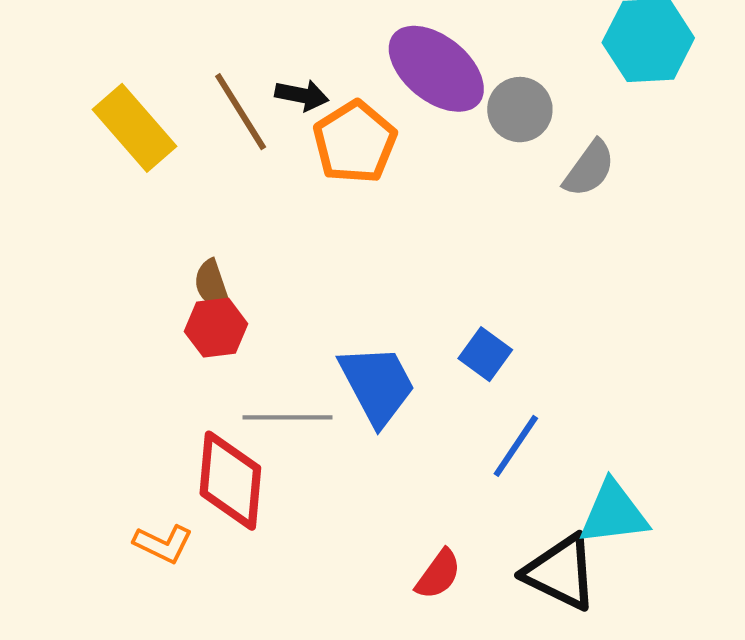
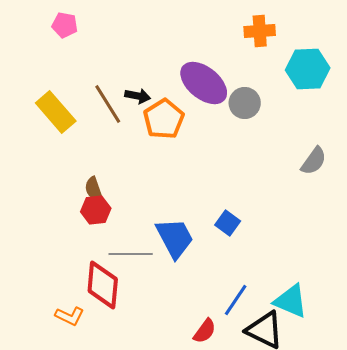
gray semicircle: (589, 169) -> (314, 161), moved
blue line: (516, 446) -> (236, 300), moved
cyan triangle: (614, 513) -> (291, 301), turned 30

